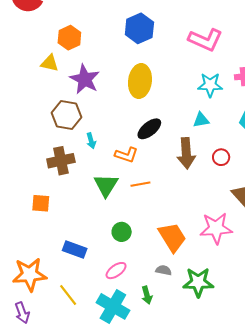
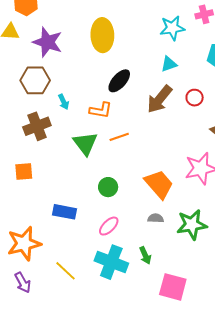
brown arrow: (186, 153) -> (160, 99), turned 52
yellow line: (68, 295) -> (66, 271), moved
green arrow: (147, 295) -> (145, 255), moved

